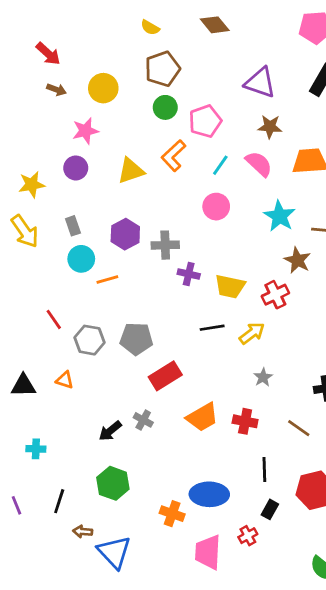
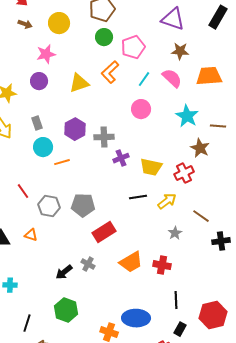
purple cross: (189, 274) -> (121, 158), turned -35
brown line: (299, 428) -> (201, 216), moved

